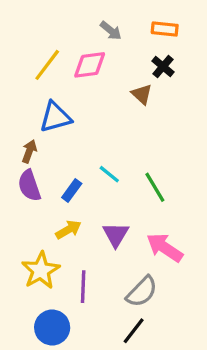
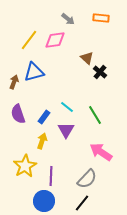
black cross: (163, 67) -> (100, 72), moved
brown arrow: (29, 151) -> (14, 82), moved
yellow arrow: (68, 230) -> (42, 141), turned -42
purple triangle: (116, 235) -> (66, 130), moved
blue circle: (52, 327) -> (44, 201), moved

